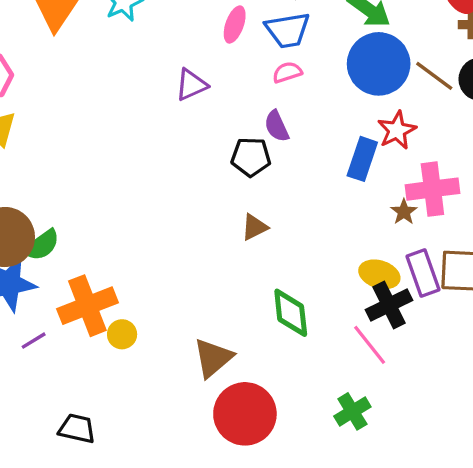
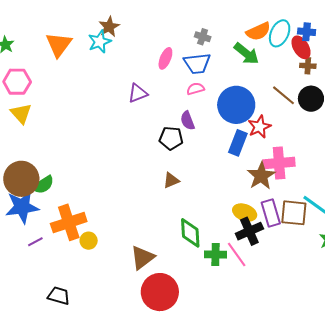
blue circle: (379, 64) -> (236, 105), moved
brown star: (404, 212) -> (261, 176), size x1.8
green cross: (352, 411) -> (215, 255), moved, turned 30

